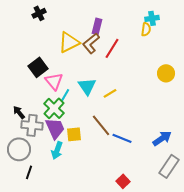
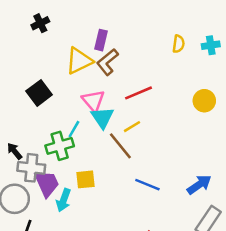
cyan cross: (152, 18) -> (211, 45), moved
purple rectangle: (97, 26) -> (101, 40), moved
red line: (112, 48) -> (138, 93), moved, turned 35
pink triangle: (54, 81) -> (93, 101), moved
green cross: (54, 108) -> (60, 146), turned 30
brown line: (101, 125) -> (120, 146), moved
purple trapezoid: (55, 128) -> (47, 183), moved

